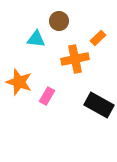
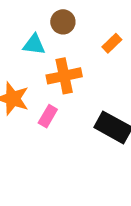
orange cross: (75, 59) -> (64, 76), moved

